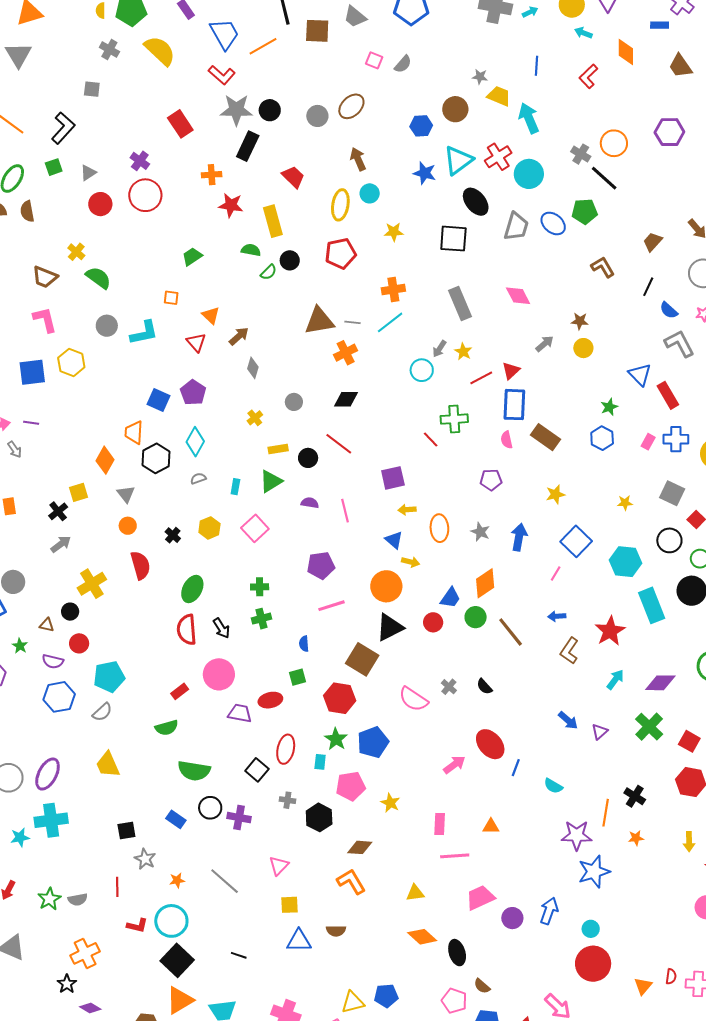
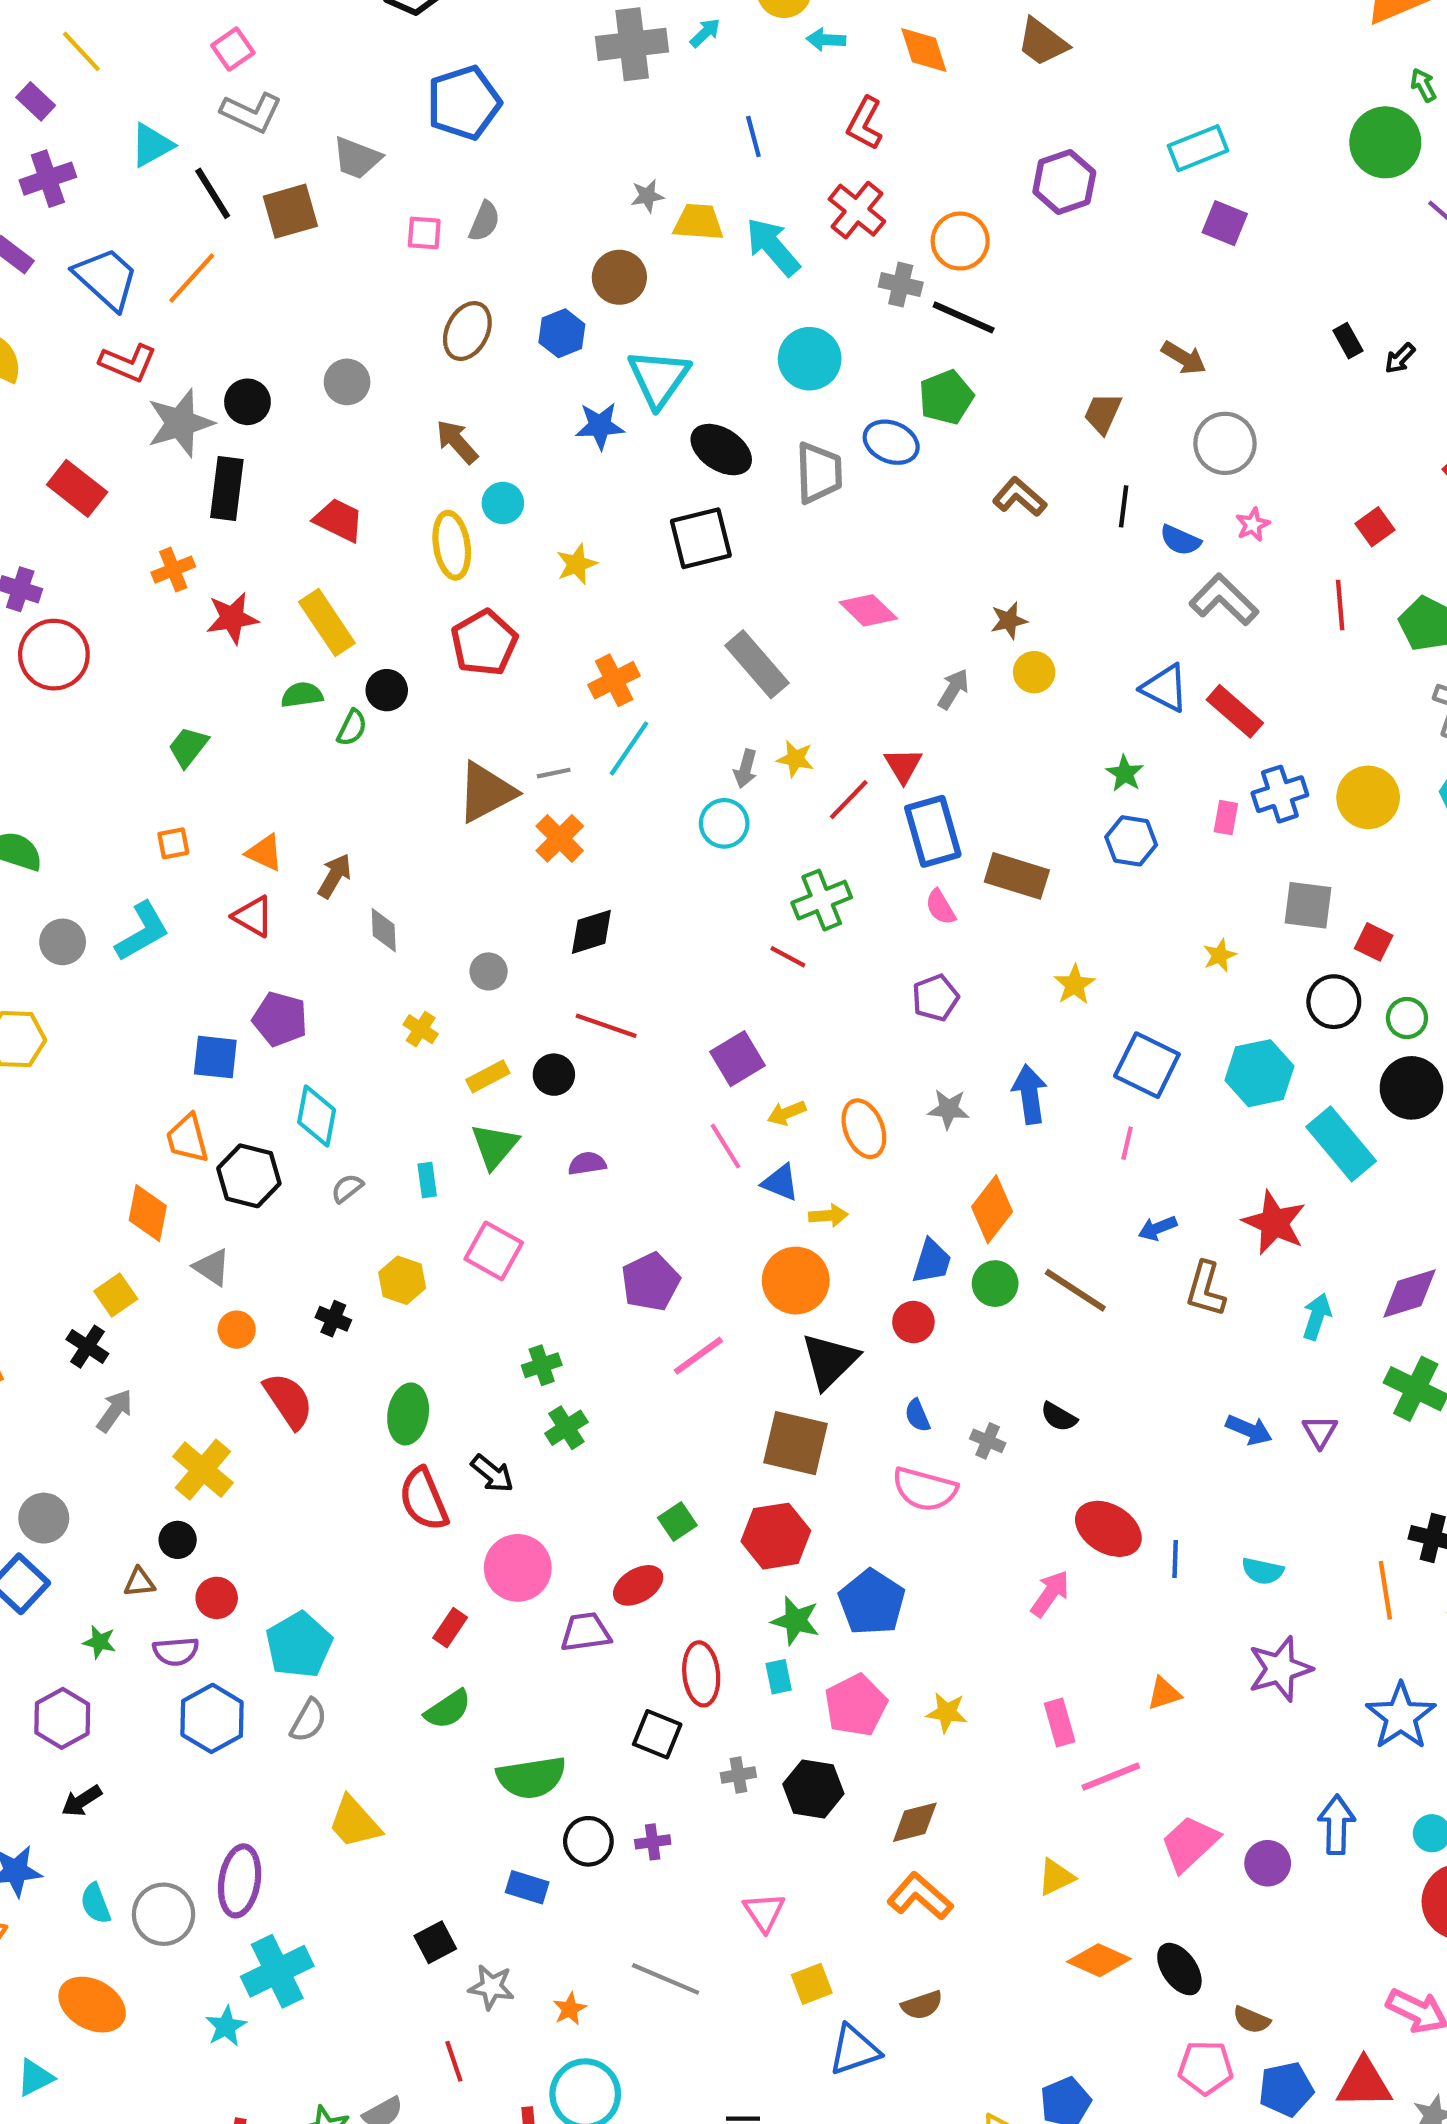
brown ellipse: (351, 106) -> (467, 331), moved
red cross: (498, 157) -> (857, 210), moved
pink line: (345, 511) -> (725, 1146), moved
blue semicircle: (304, 644) -> (917, 1415), moved
purple cross: (239, 818) -> (653, 1842), size x0.7
purple star: (577, 835) -> (1280, 1669), moved

